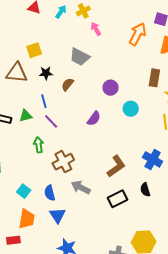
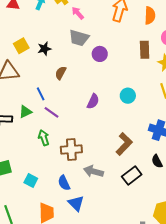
gray trapezoid: (80, 57) -> (79, 38), moved
black star: (46, 73) -> (44, 49), moved
purple circle: (111, 88) -> (100, 54), moved
cyan circle: (131, 109) -> (128, 96), moved
brown cross: (63, 162) -> (71, 149), turned 35
cyan square: (24, 191) -> (31, 180), moved

